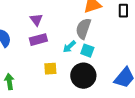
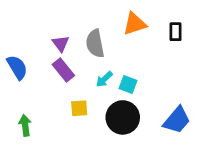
gray semicircle: (83, 29) -> (95, 44), moved, turned -30
purple rectangle: (38, 40) -> (63, 70), turned 66

